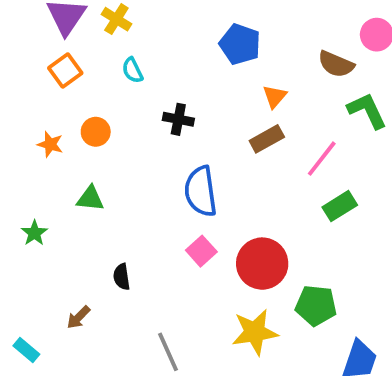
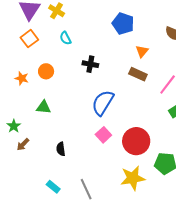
brown rectangle: (267, 139) -> (138, 74), turned 54
blue semicircle: (201, 191) -> (103, 103), turned 40
brown arrow: (78, 317) -> (23, 144), moved
cyan rectangle: (26, 350) -> (53, 187), moved

